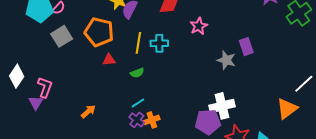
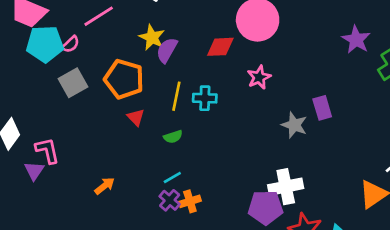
red triangle: (109, 60) -> (136, 117), turned 48
pink L-shape: (45, 87) -> (47, 151), turned -35

